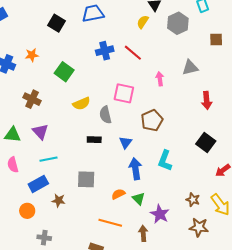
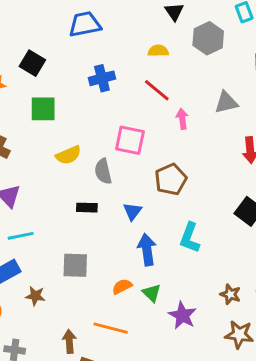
yellow semicircle: (143, 22) -> (158, 51), moved, turned 56
black square: (57, 23) -> (32, 63), moved
red line: (133, 53) -> (157, 90), moved
green square: (64, 72) -> (43, 109), turned -36
brown arrow: (143, 233) -> (69, 341), moved

